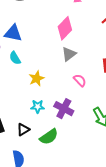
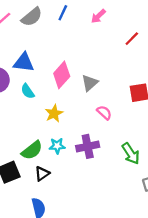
pink diamond: (65, 28) -> (62, 75), moved
purple cross: (64, 109) -> (88, 146), turned -36
green semicircle: (49, 137) -> (32, 150), moved

